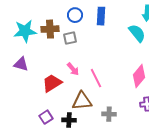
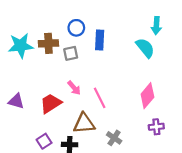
blue rectangle: (101, 16) -> (100, 40), moved
purple triangle: (21, 64) -> (16, 101), moved
gray cross: (109, 114) -> (114, 138), turned 32

